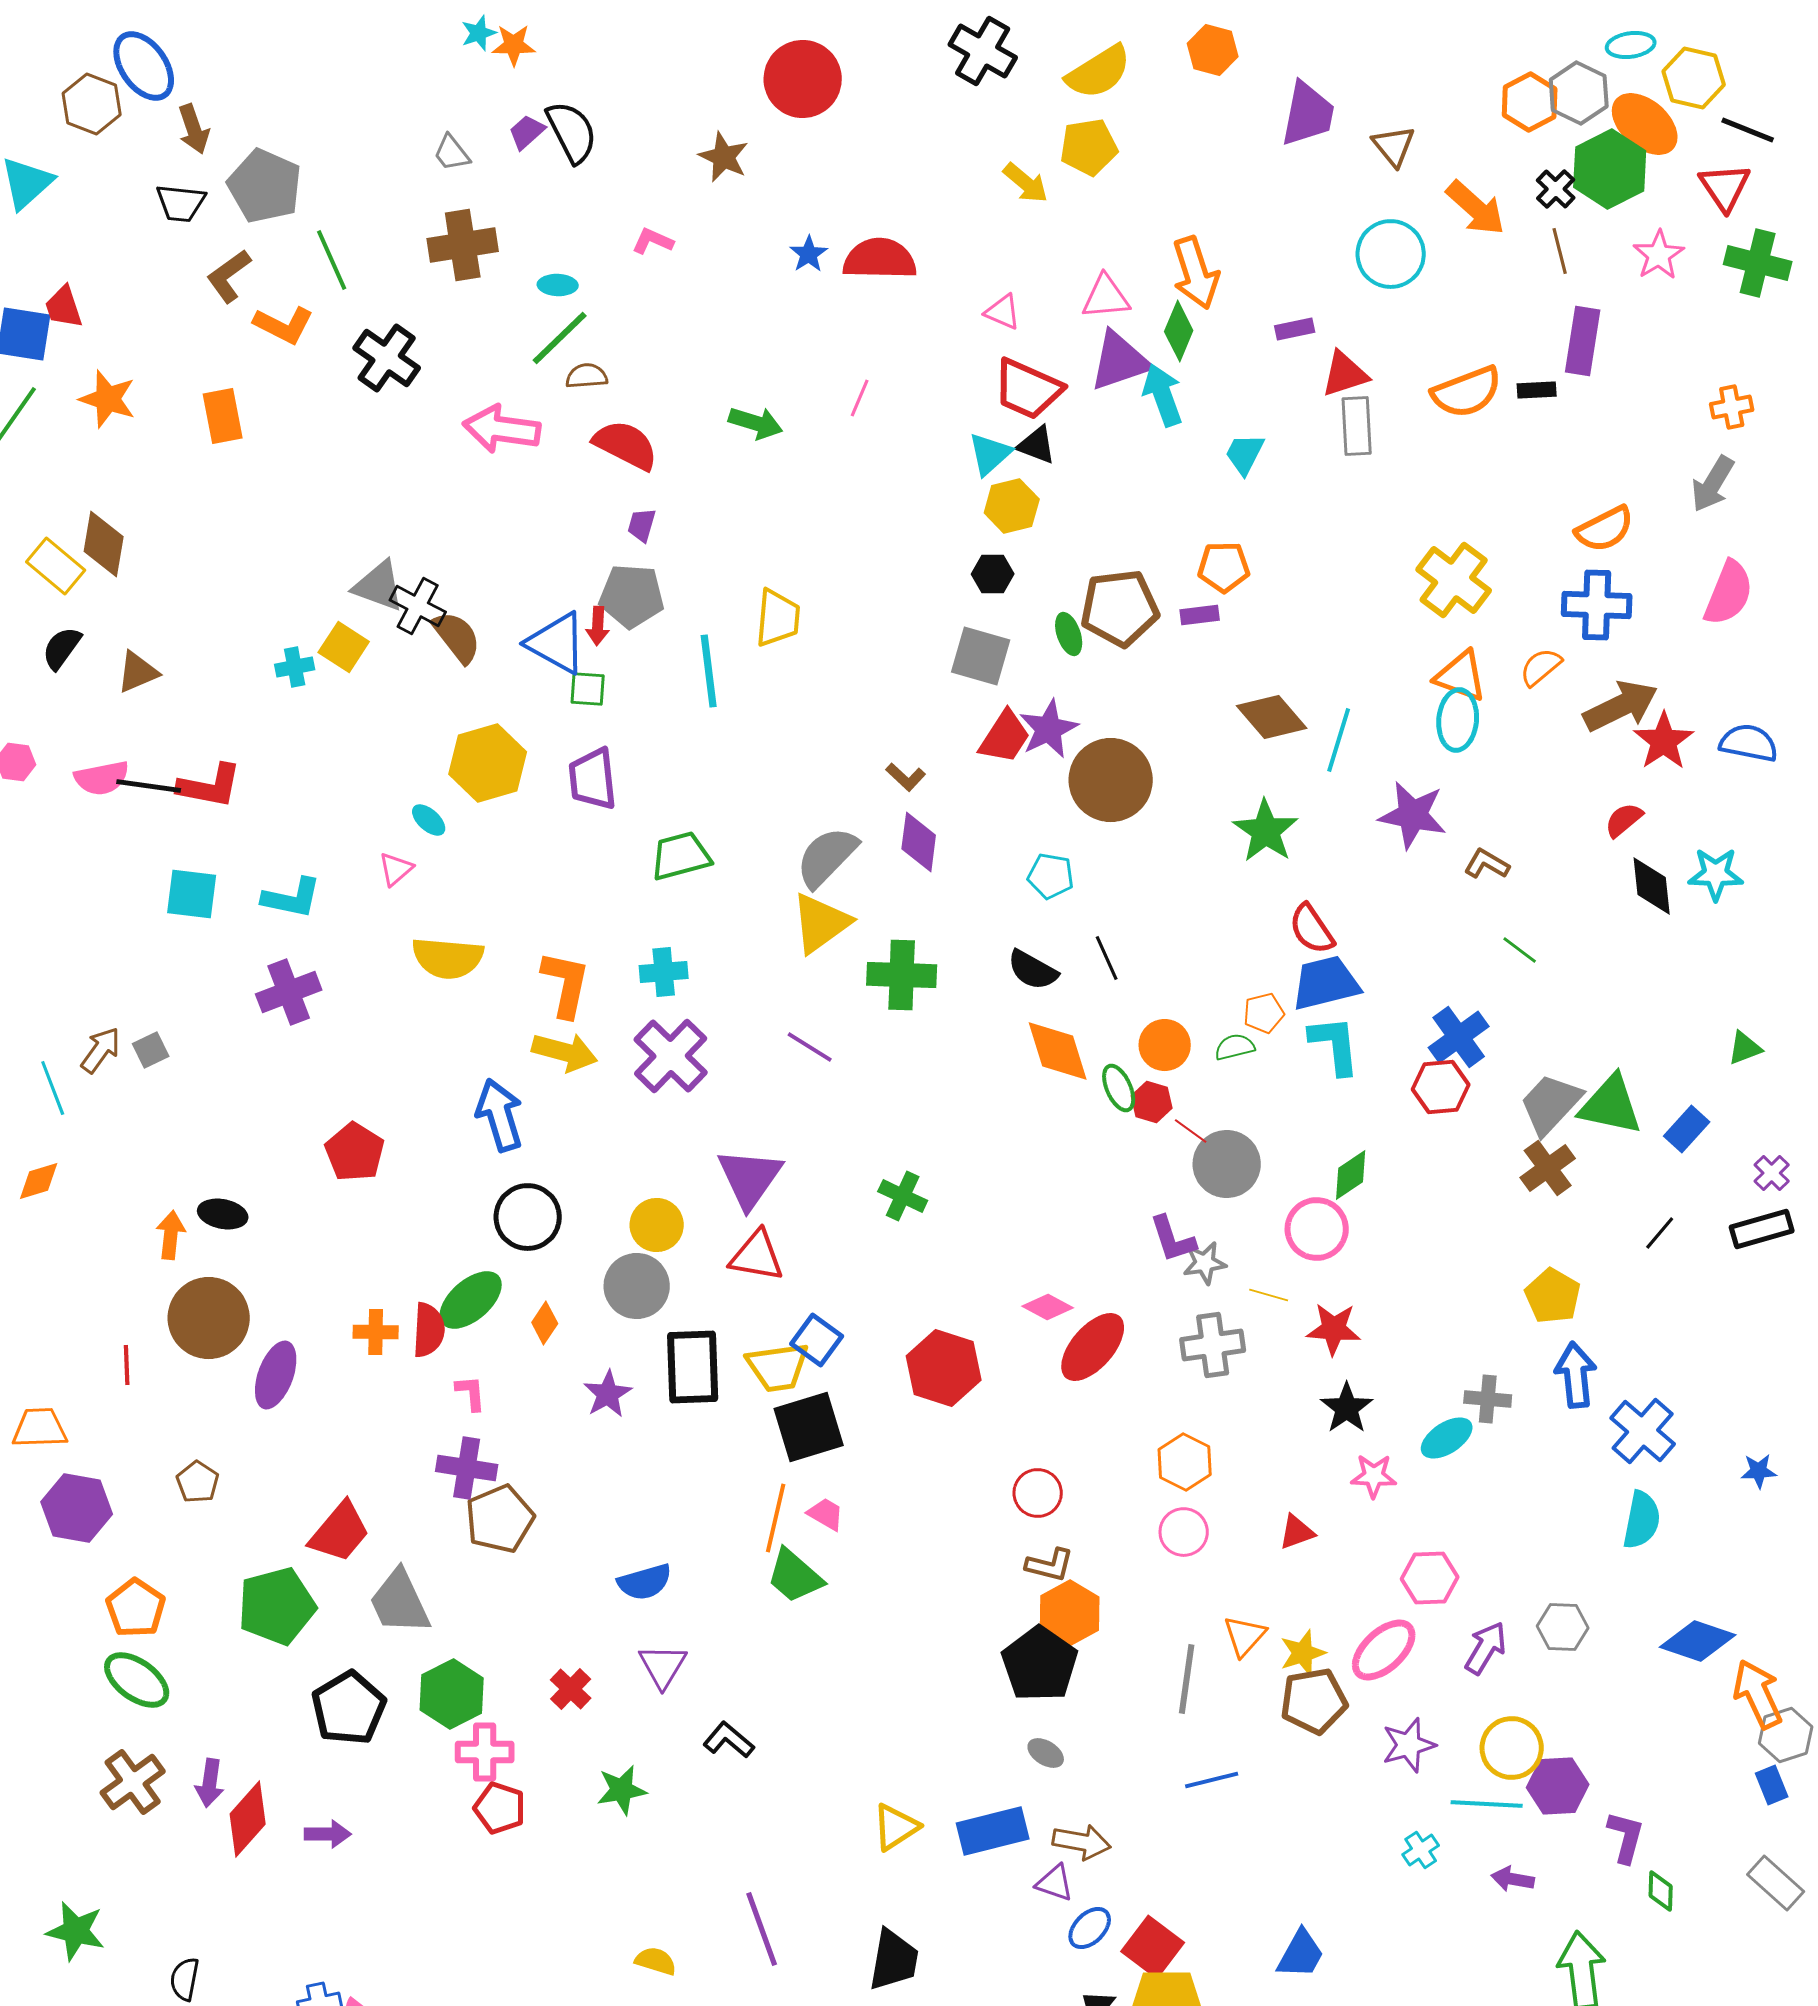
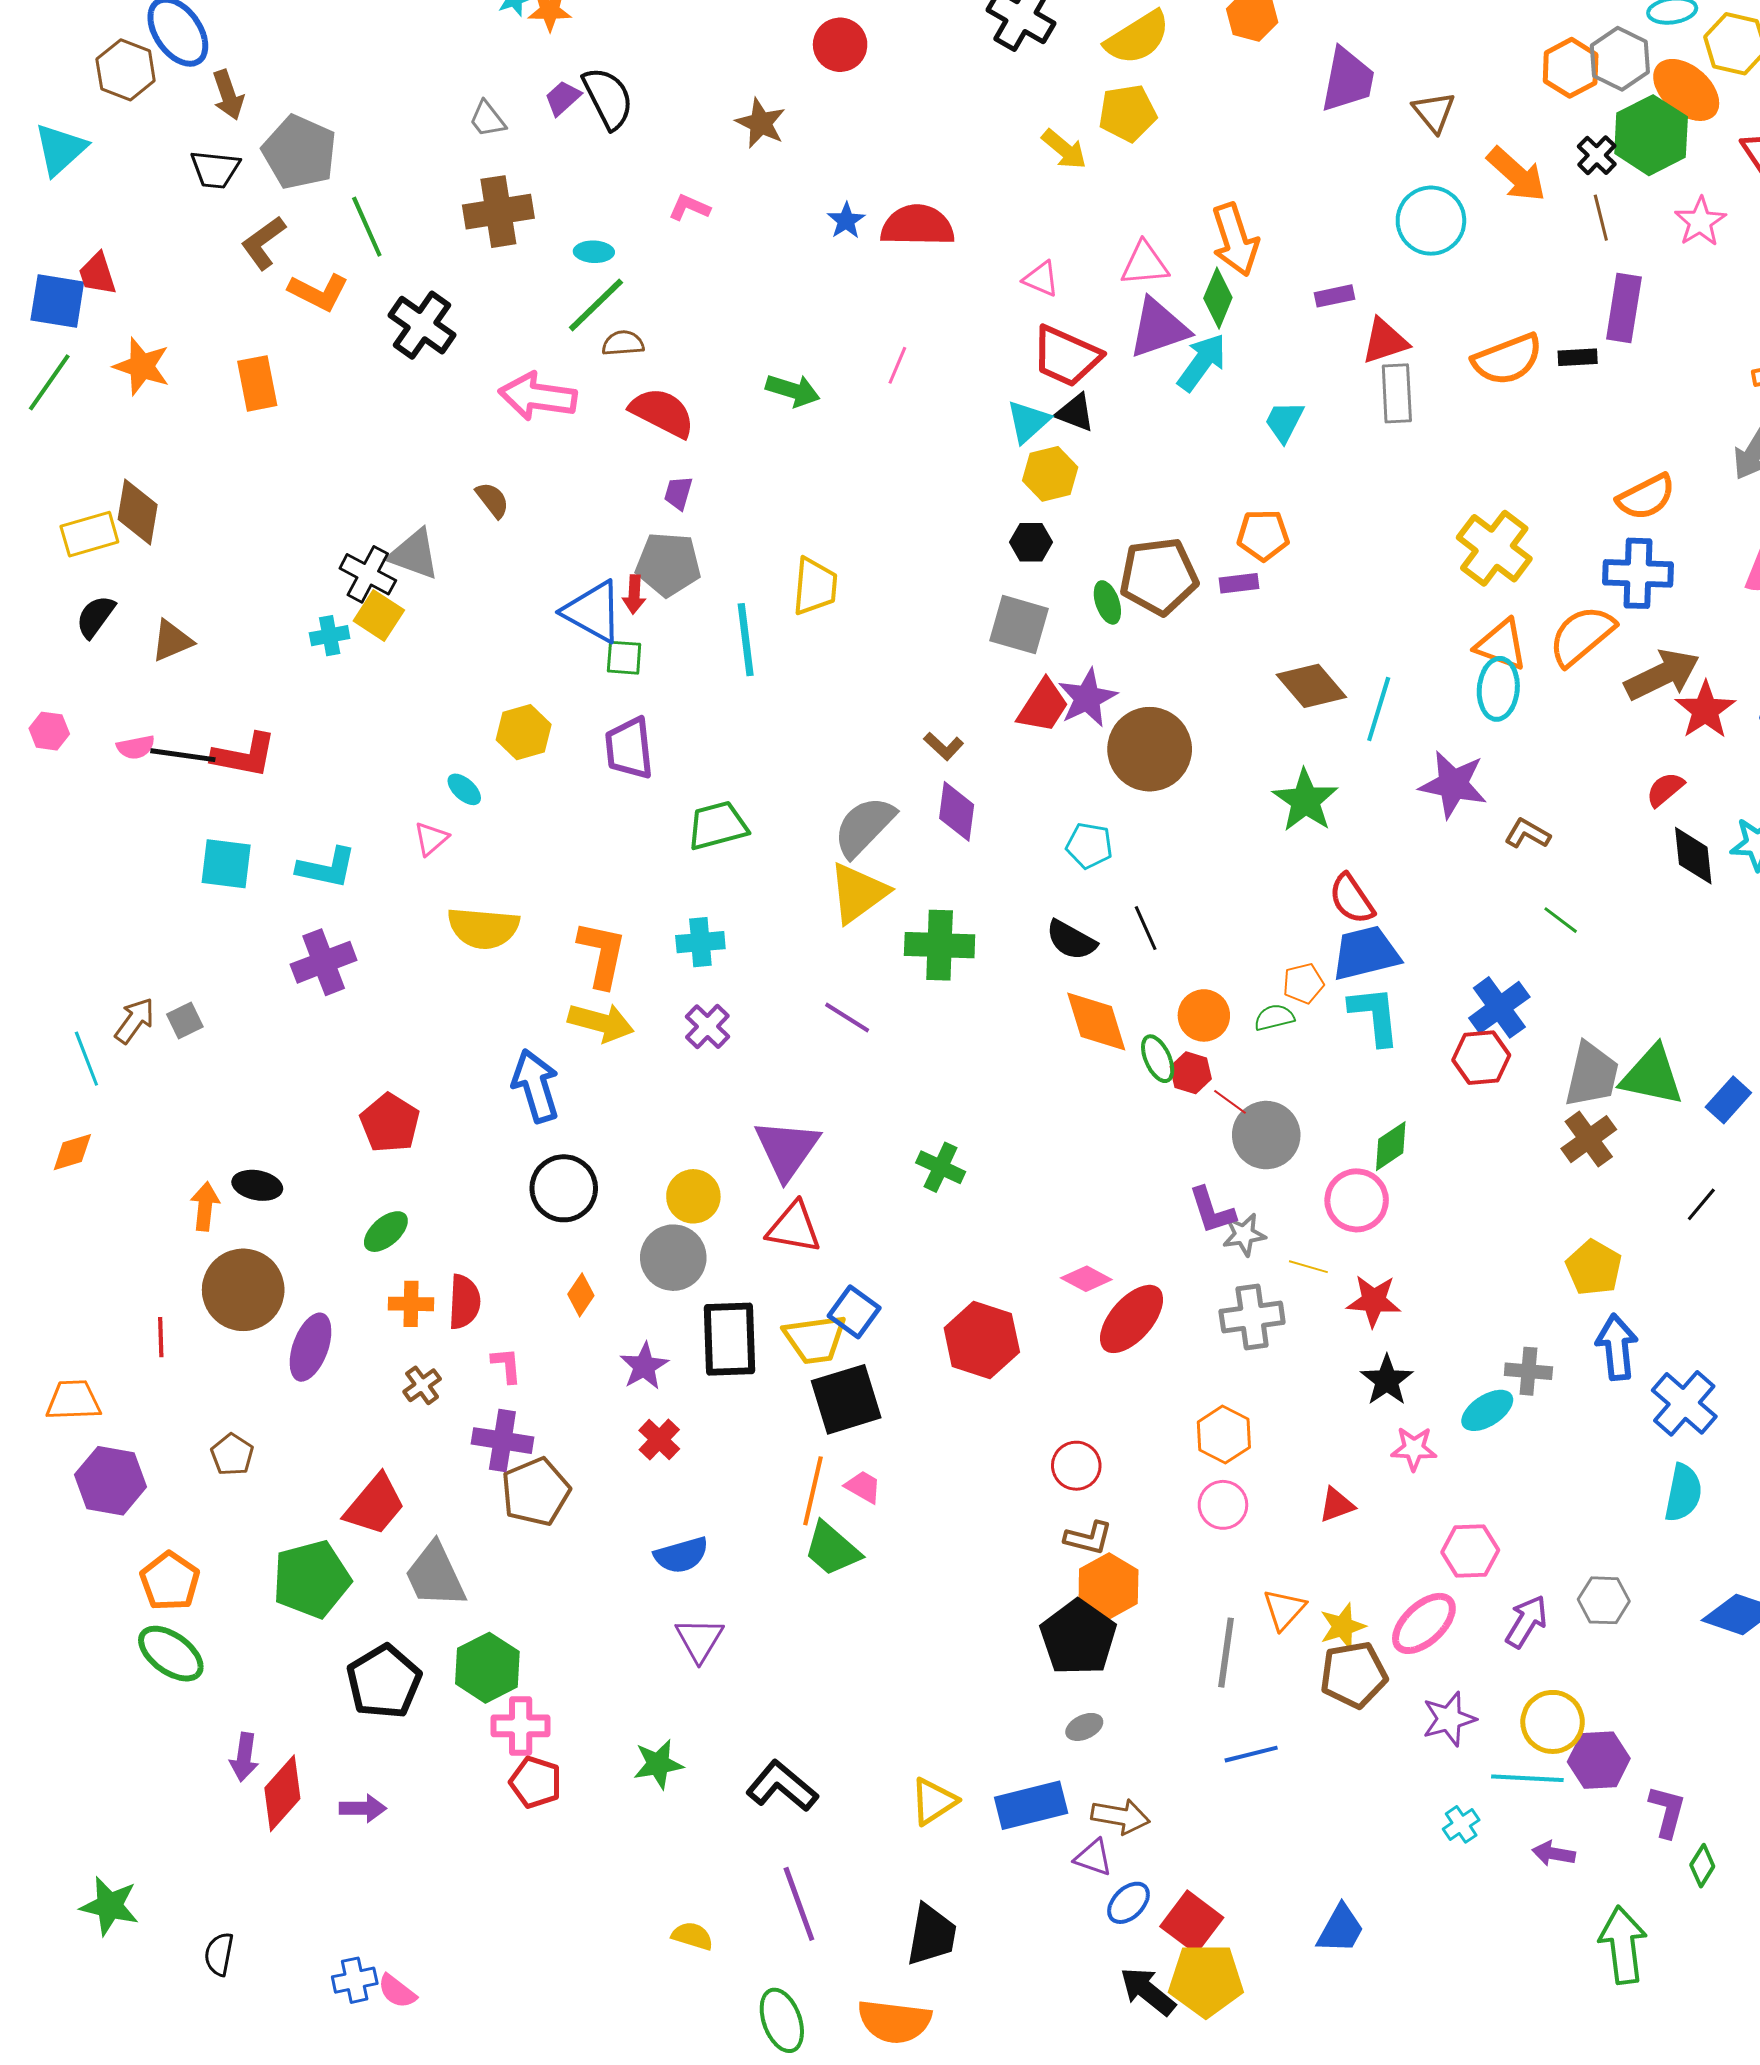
red circle: (803, 79) -> (840, 45), size x0.7
cyan arrow: (1163, 395) -> (1202, 362), turned 56
yellow rectangle: (56, 566) -> (89, 534), turned -56
black cross: (418, 606) -> (368, 574), moved
brown semicircle: (457, 637) -> (492, 500), moved, size x0.7
orange semicircle: (1541, 667) -> (1582, 636), size x1.6
yellow hexagon: (488, 763) -> (524, 732), size x0.7
pink semicircle: (102, 778) -> (136, 747), size x0.7
purple cross: (671, 1056) -> (707, 1027), size x0.6
gray trapezoid: (1551, 1104) -> (1592, 1075), turned 150
green ellipse: (471, 1300) -> (386, 1232), moved, size x0.7
red cross: (571, 1689) -> (659, 1440), moved
black L-shape: (729, 1740) -> (782, 1786), moved, size x1.4
gray ellipse: (1046, 1753) -> (1084, 1727), turned -57
brown cross: (133, 1782) -> (422, 1385), moved, size x0.6
green diamond: (1661, 1891) -> (1702, 1866), turned 30

